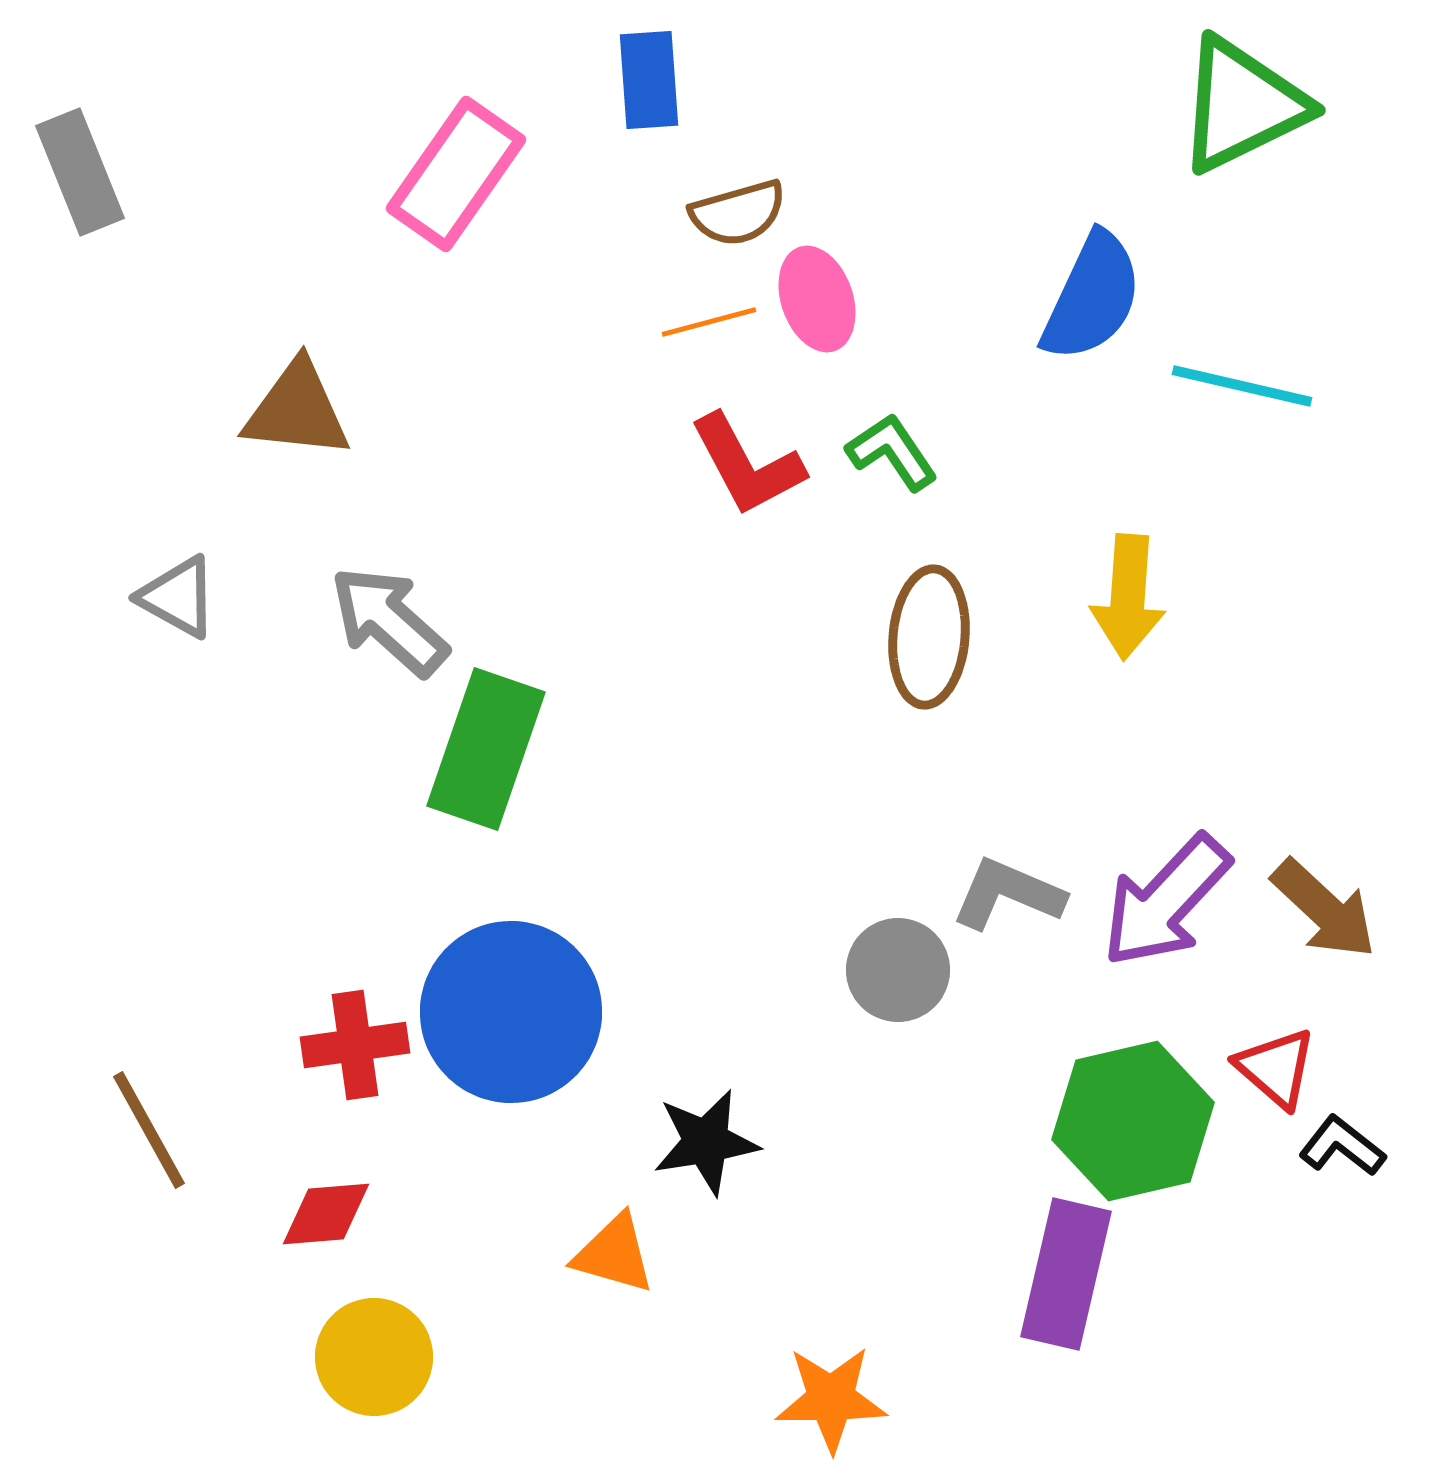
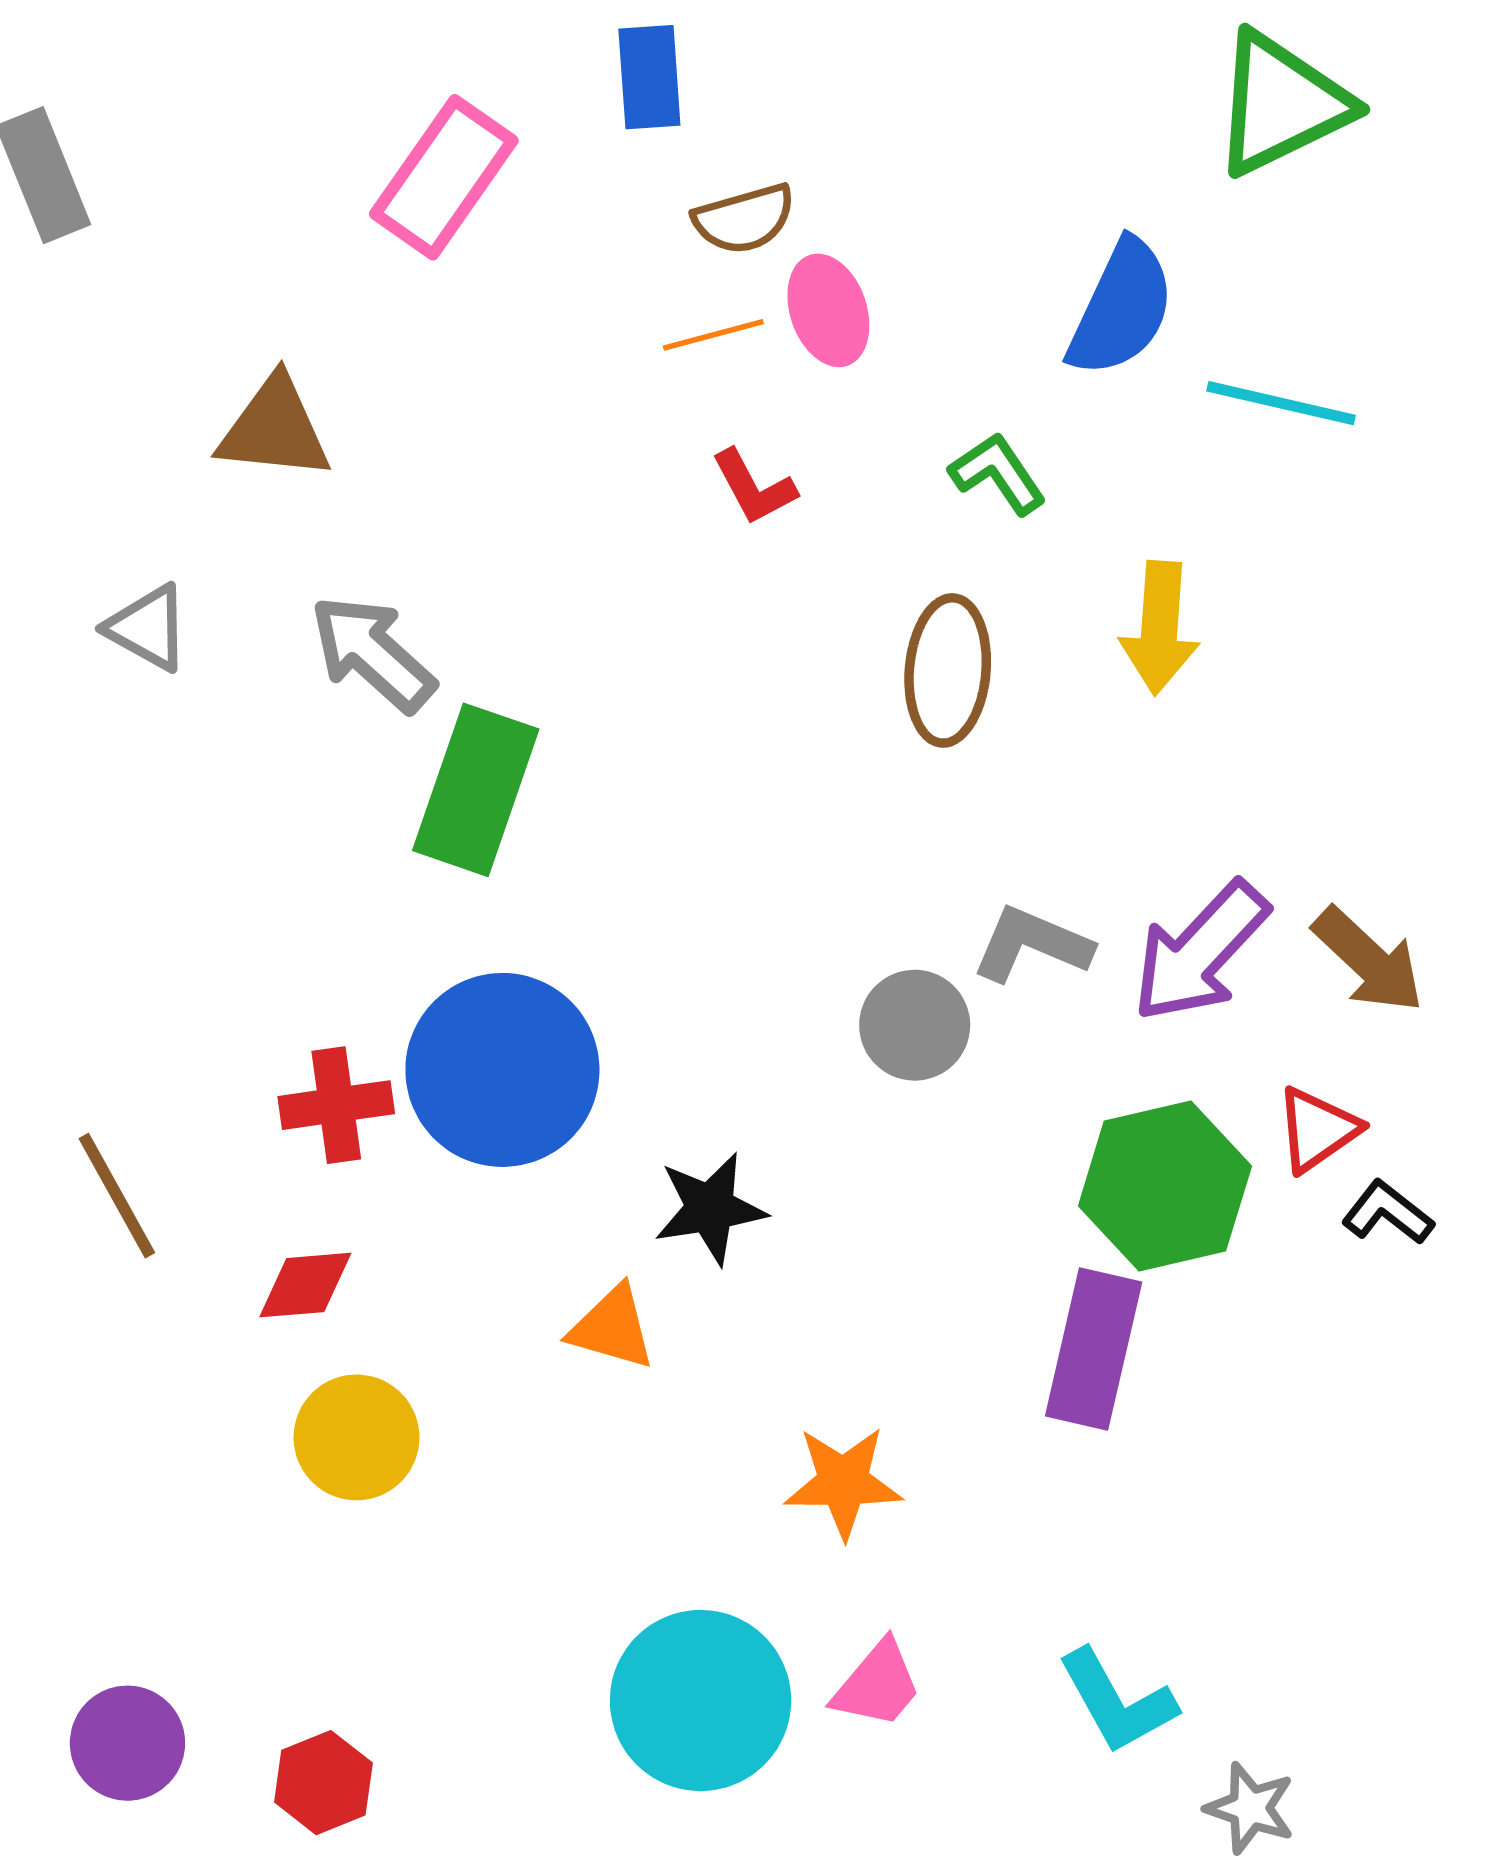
green L-shape: (892, 452) -> (998, 473), moved
red L-shape: (747, 465) -> (754, 487), size x0.7
red triangle: (1276, 1068) -> (1317, 1130), turned 44

